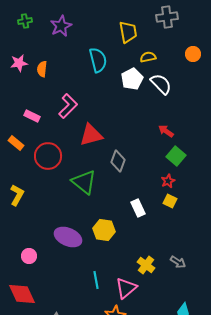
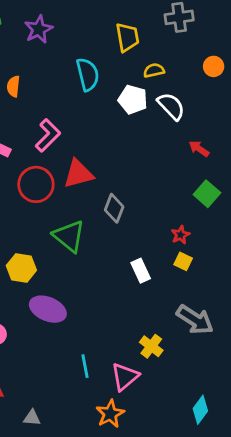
white pentagon: (132, 79) -> (133, 100), turned -30
red arrow: (166, 131) -> (199, 149), moved
red circle: (48, 156) -> (36, 184), moved
green square: (176, 156) -> (207, 194), moved
yellow hexagon: (104, 230) -> (21, 268), moved
gray arrow: (178, 262) -> (195, 320), moved, size x1.8

